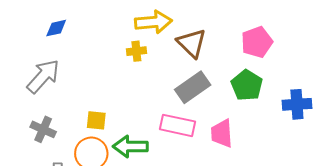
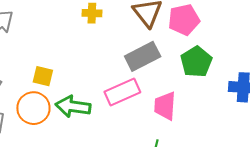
pink pentagon: (257, 42) -> (184, 20), moved
pink rectangle: (178, 125) -> (122, 92), turned -44

